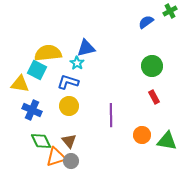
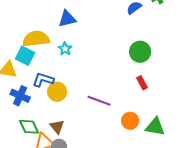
blue triangle: (86, 48) -> (67, 19), moved
blue L-shape: (68, 82) -> (43, 80), moved
purple line: (111, 115) -> (99, 101), turned -70

